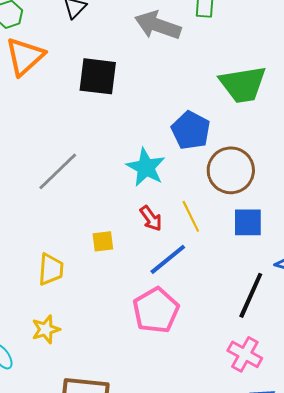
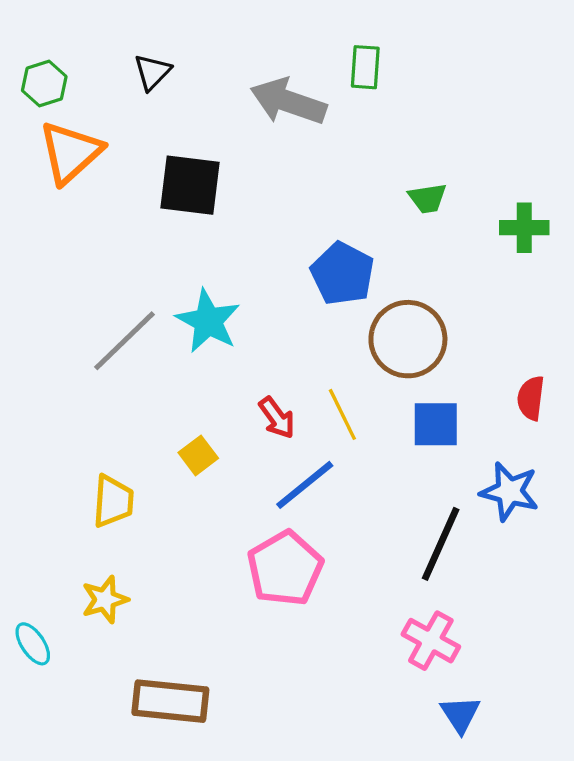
green trapezoid: (243, 84) -> (428, 198), size x0.5
cyan star: (146, 167) -> (208, 321), moved
yellow square: (103, 241) -> (198, 455), turned -30

